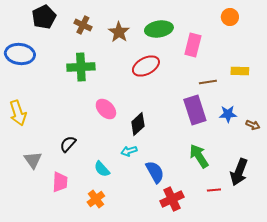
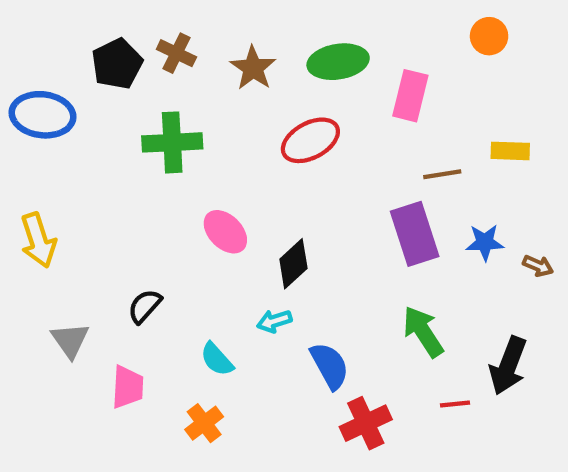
black pentagon: (44, 17) -> (117, 64), moved

